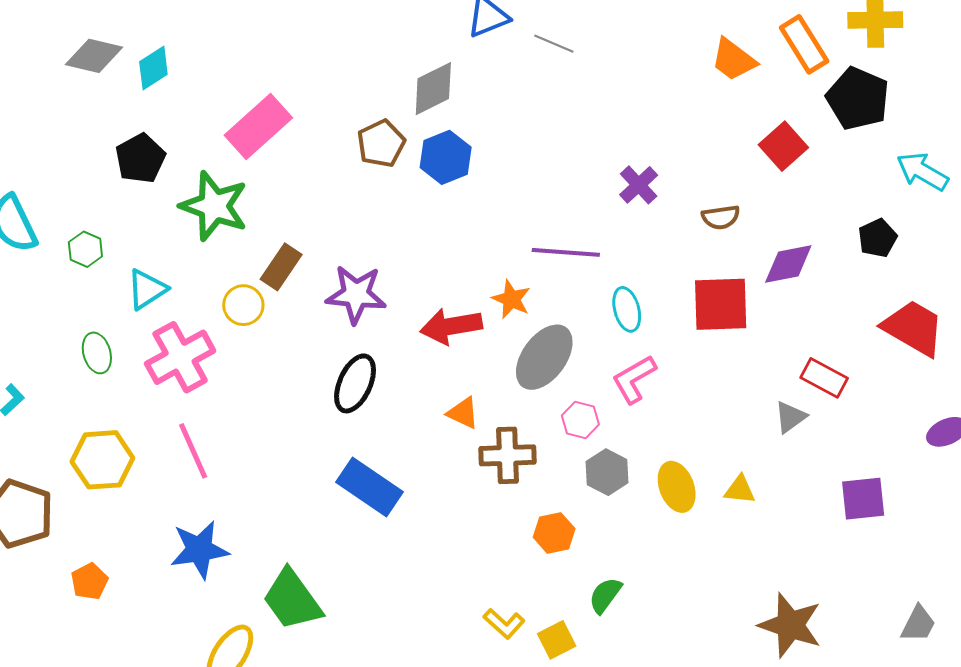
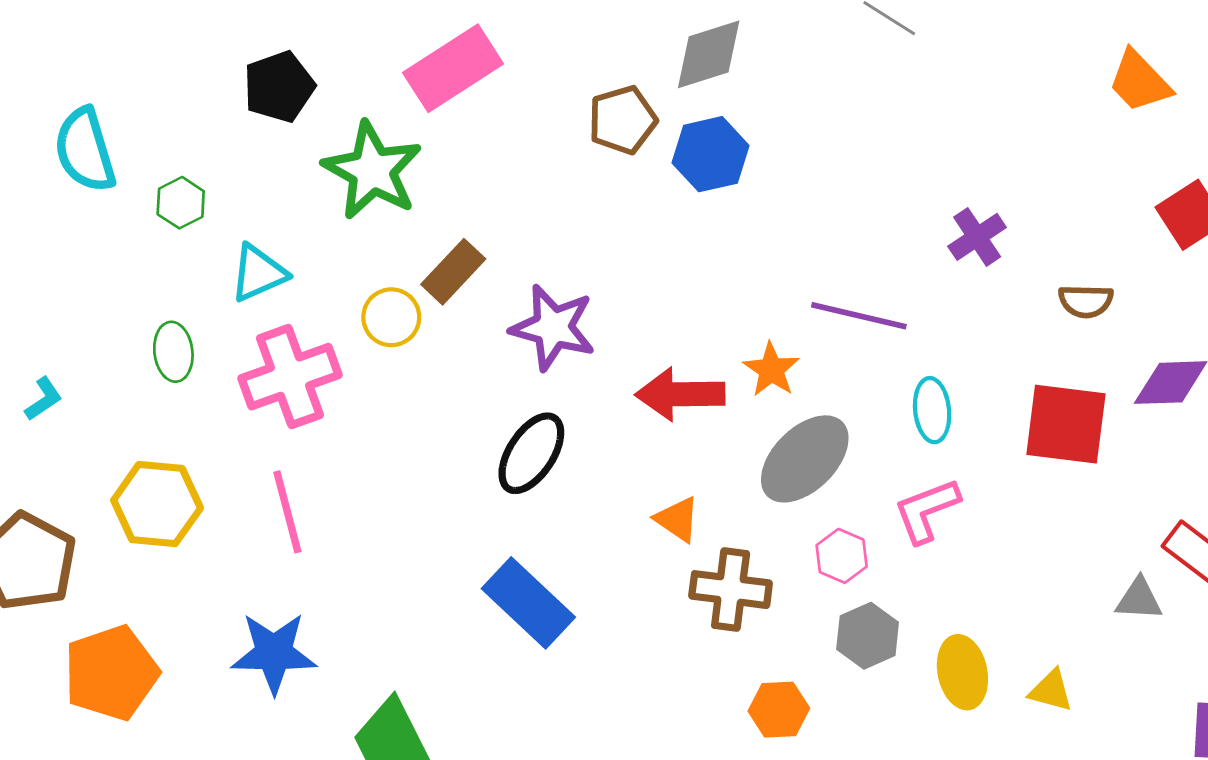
gray triangle: (790, 417) -> (1139, 599), turned 30
orange pentagon: (89, 581) -> (111, 673), size x1.8

